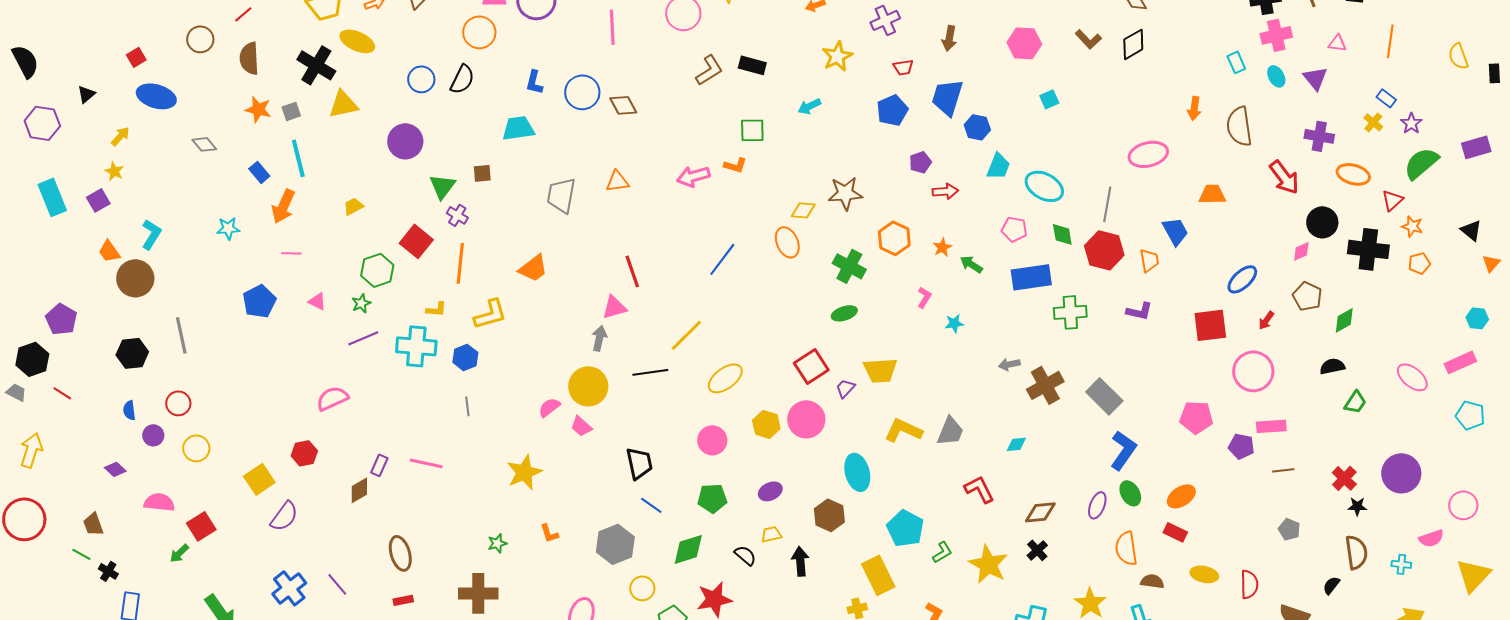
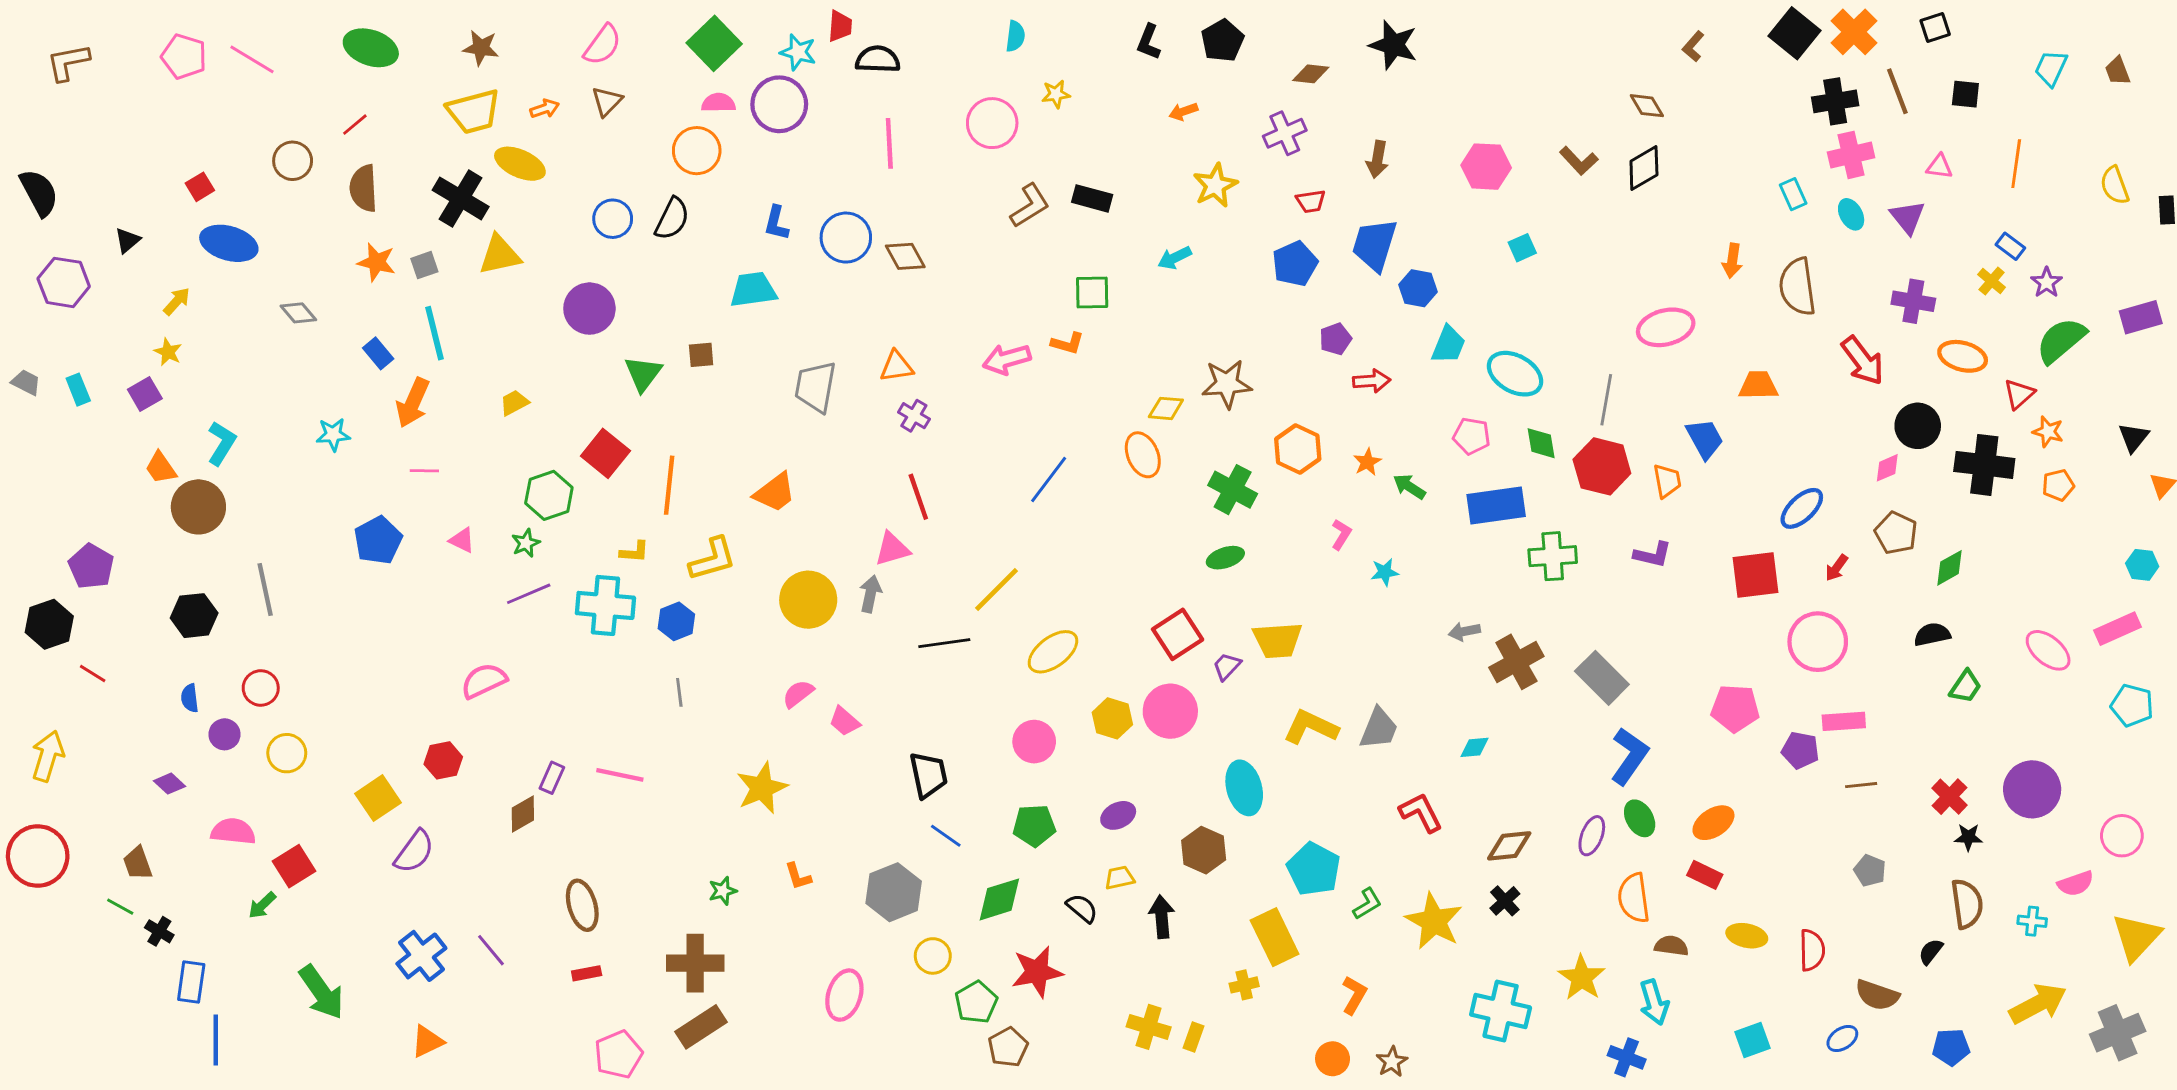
cyan rectangle: (52, 197) -> (78, 390), size x0.6
purple cross: (457, 215) -> (914, 416), moved
black triangle: (1471, 230) -> (2133, 437), turned 30
yellow circle: (588, 386) -> (808, 600), moved
gray trapezoid: (16, 392) -> (26, 382), moved

